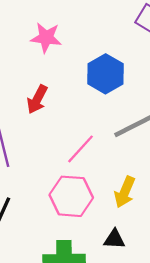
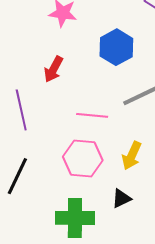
pink line: (81, 149) -> (92, 115), turned 52
black triangle: (114, 239) -> (121, 199), turned -30

